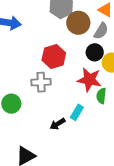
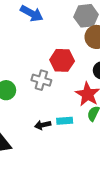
cyan rectangle: (77, 112) -> (65, 121), turned 35

